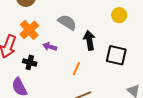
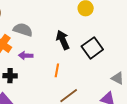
gray semicircle: (67, 22) -> (23, 30), moved
black square: (116, 55) -> (92, 48), turned -35

